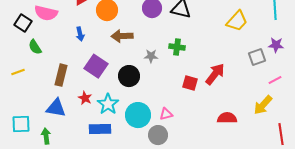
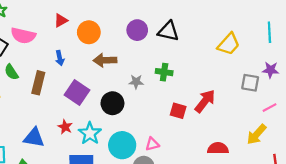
gray square: (257, 57) -> (250, 83), turned 30
brown rectangle: (61, 75) -> (38, 83), moved

